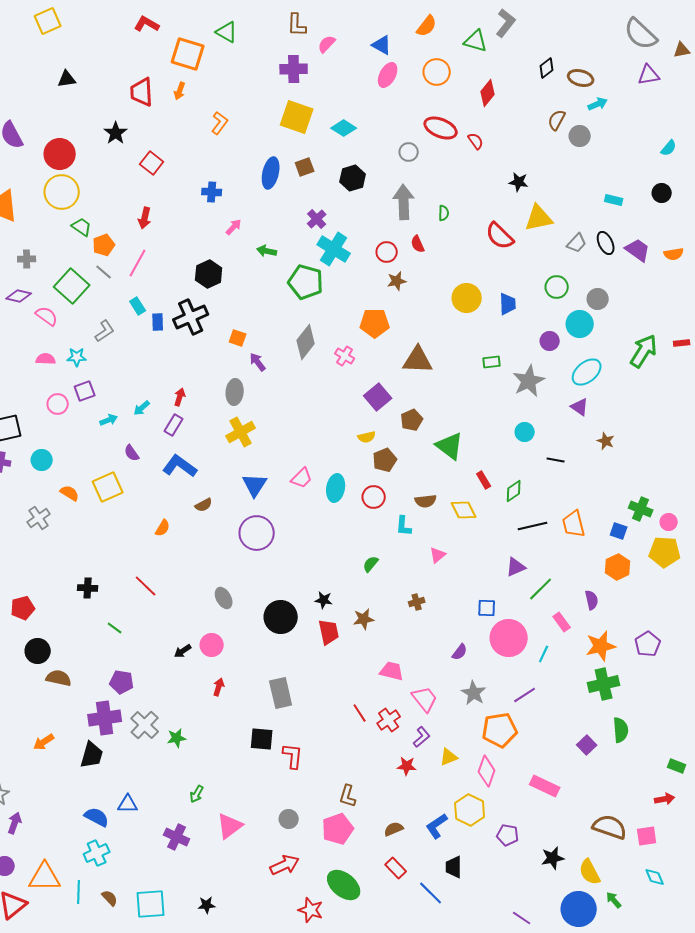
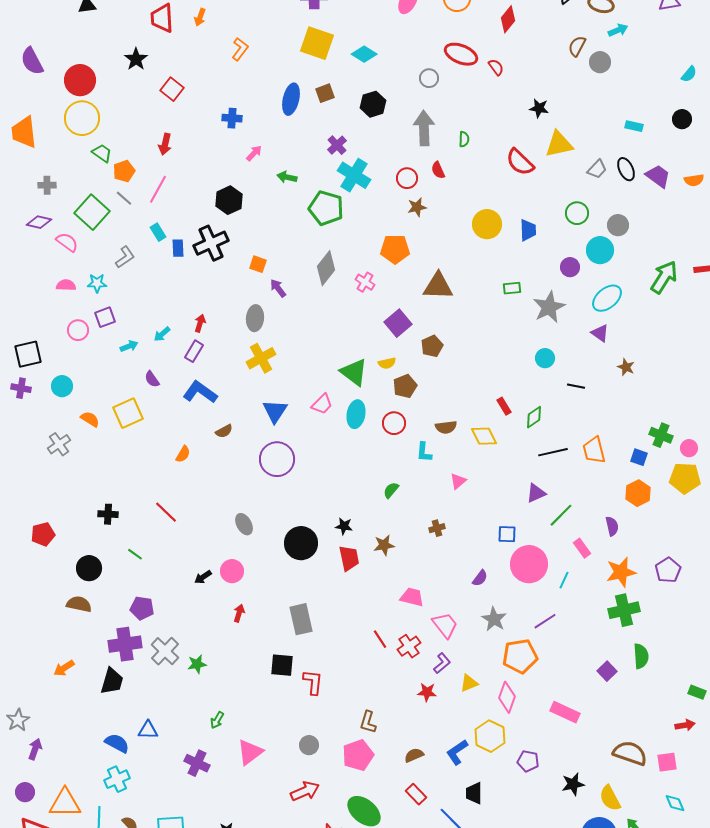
green triangle: (450, 446) -> (354, 372), moved
black circle: (38, 651) -> (89, 568), moved

